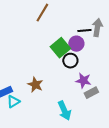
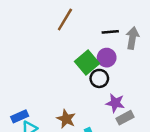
black line: (84, 31) -> (110, 32), moved
brown star: (35, 85) -> (66, 119), moved

